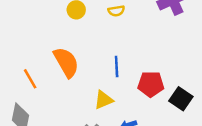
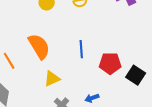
yellow triangle: (104, 100) -> (52, 79), moved

